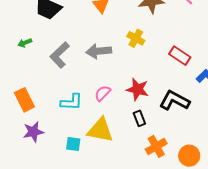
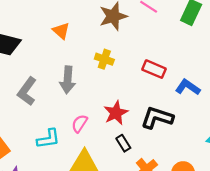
gray arrow: (99, 51) -> (68, 80), turned -70
red star: (138, 89) -> (116, 113), turned -30

